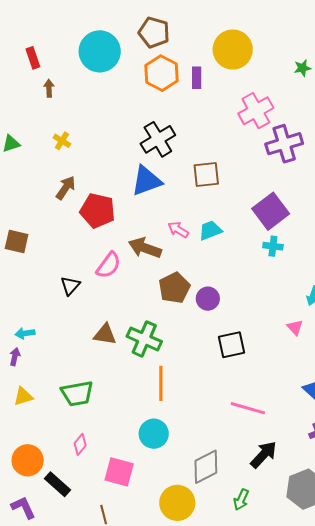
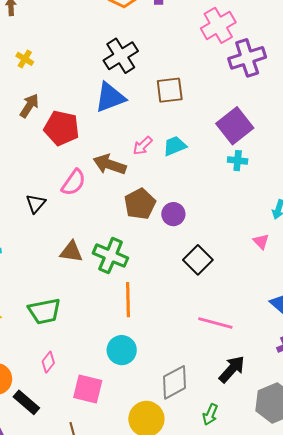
pink arrow: (178, 230) -> (143, 146), turned -75
black square: (232, 345) -> (198, 260), turned -32

